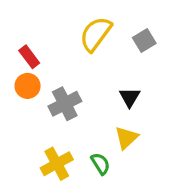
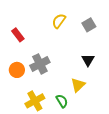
yellow semicircle: (96, 34) -> (59, 21), size x0.7
orange circle: (28, 86) -> (17, 70), moved
black triangle: (130, 97) -> (88, 60), moved

